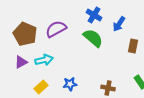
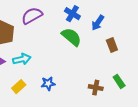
purple semicircle: (56, 29) -> (32, 16), moved
brown rectangle: (133, 46) -> (112, 45), turned -32
brown cross: (108, 88) -> (96, 88), moved

